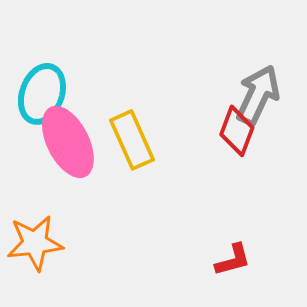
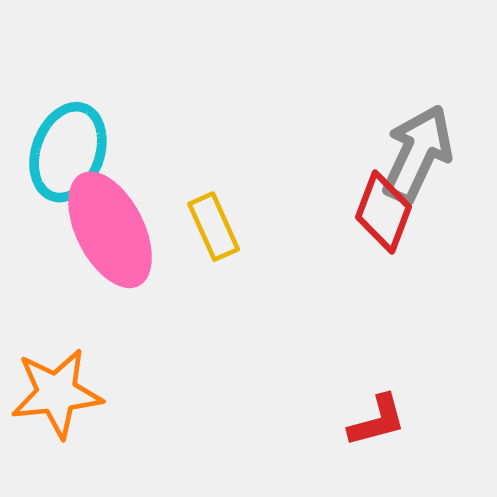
yellow rectangle: (132, 140) -> (214, 227), size x0.7

